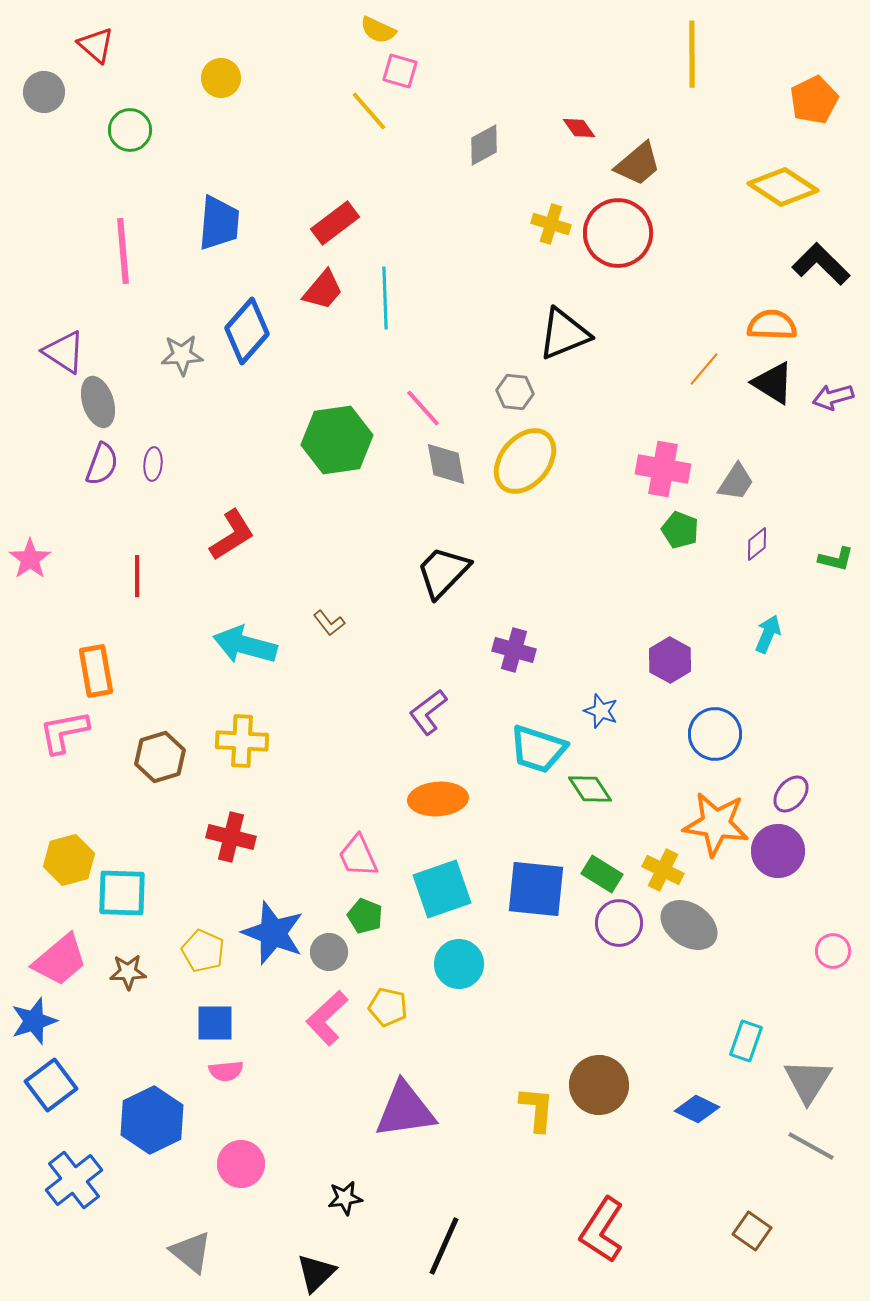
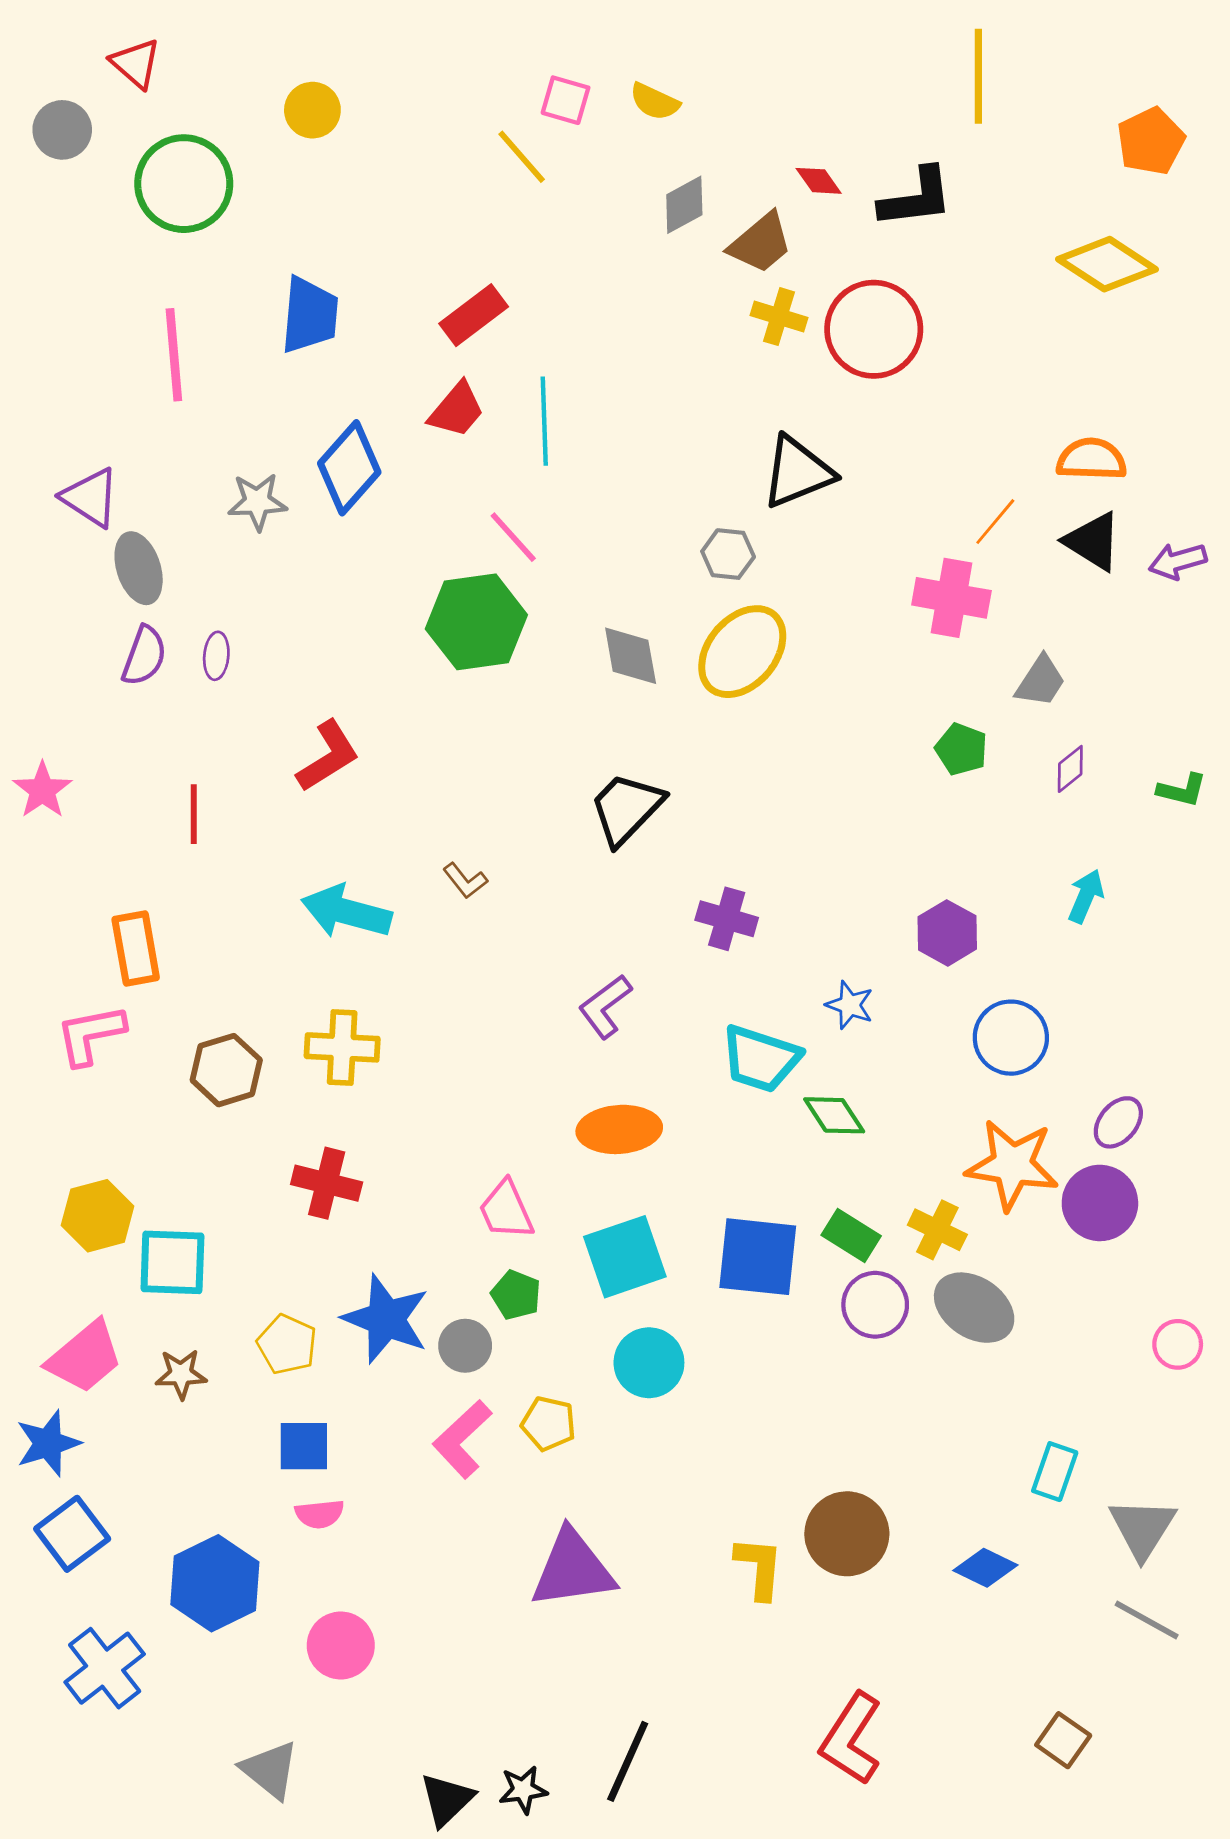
yellow semicircle: (378, 30) -> (655, 102), moved
green circle: (130, 130) -> (184, 184), size x1.6
brown trapezoid: (638, 164) -> (761, 243), moved
black L-shape: (821, 264) -> (916, 198), moved, turned 128
pink line: (423, 408) -> (513, 537), moved
pink cross: (663, 469) -> (951, 598), moved
black star: (345, 1198) -> (523, 1790), moved

